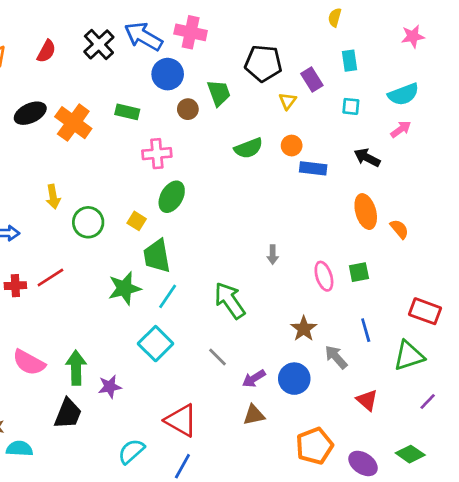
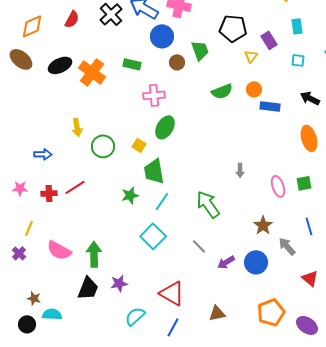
green star: (125, 288) -> (130, 195), size x0.7
purple star: (110, 387) -> (119, 283), moved
brown triangle: (254, 415) -> (217, 313), moved

